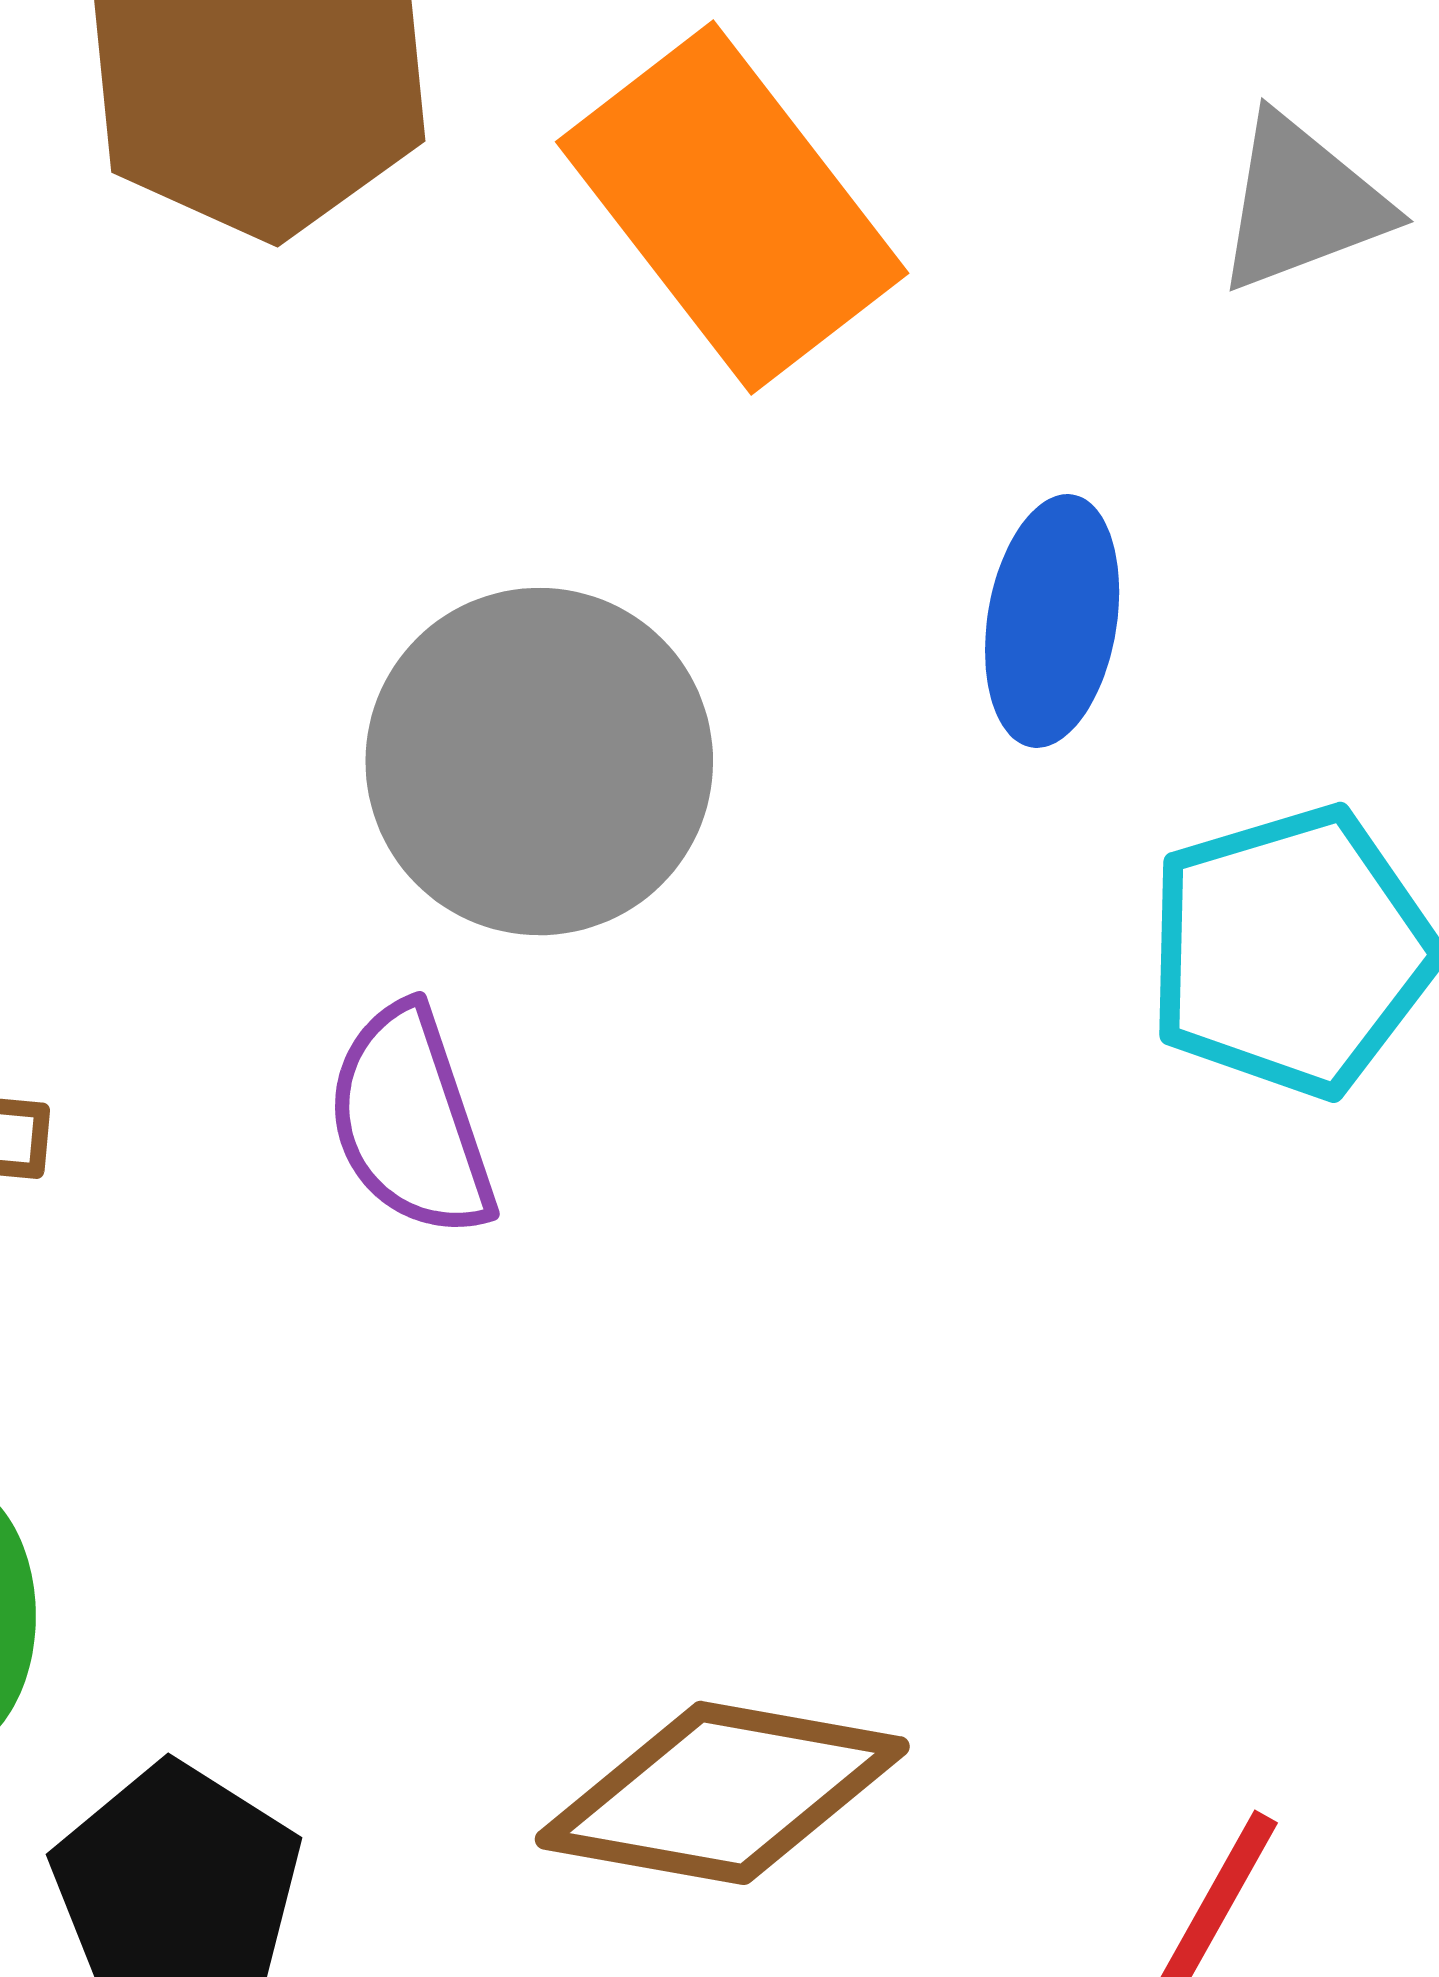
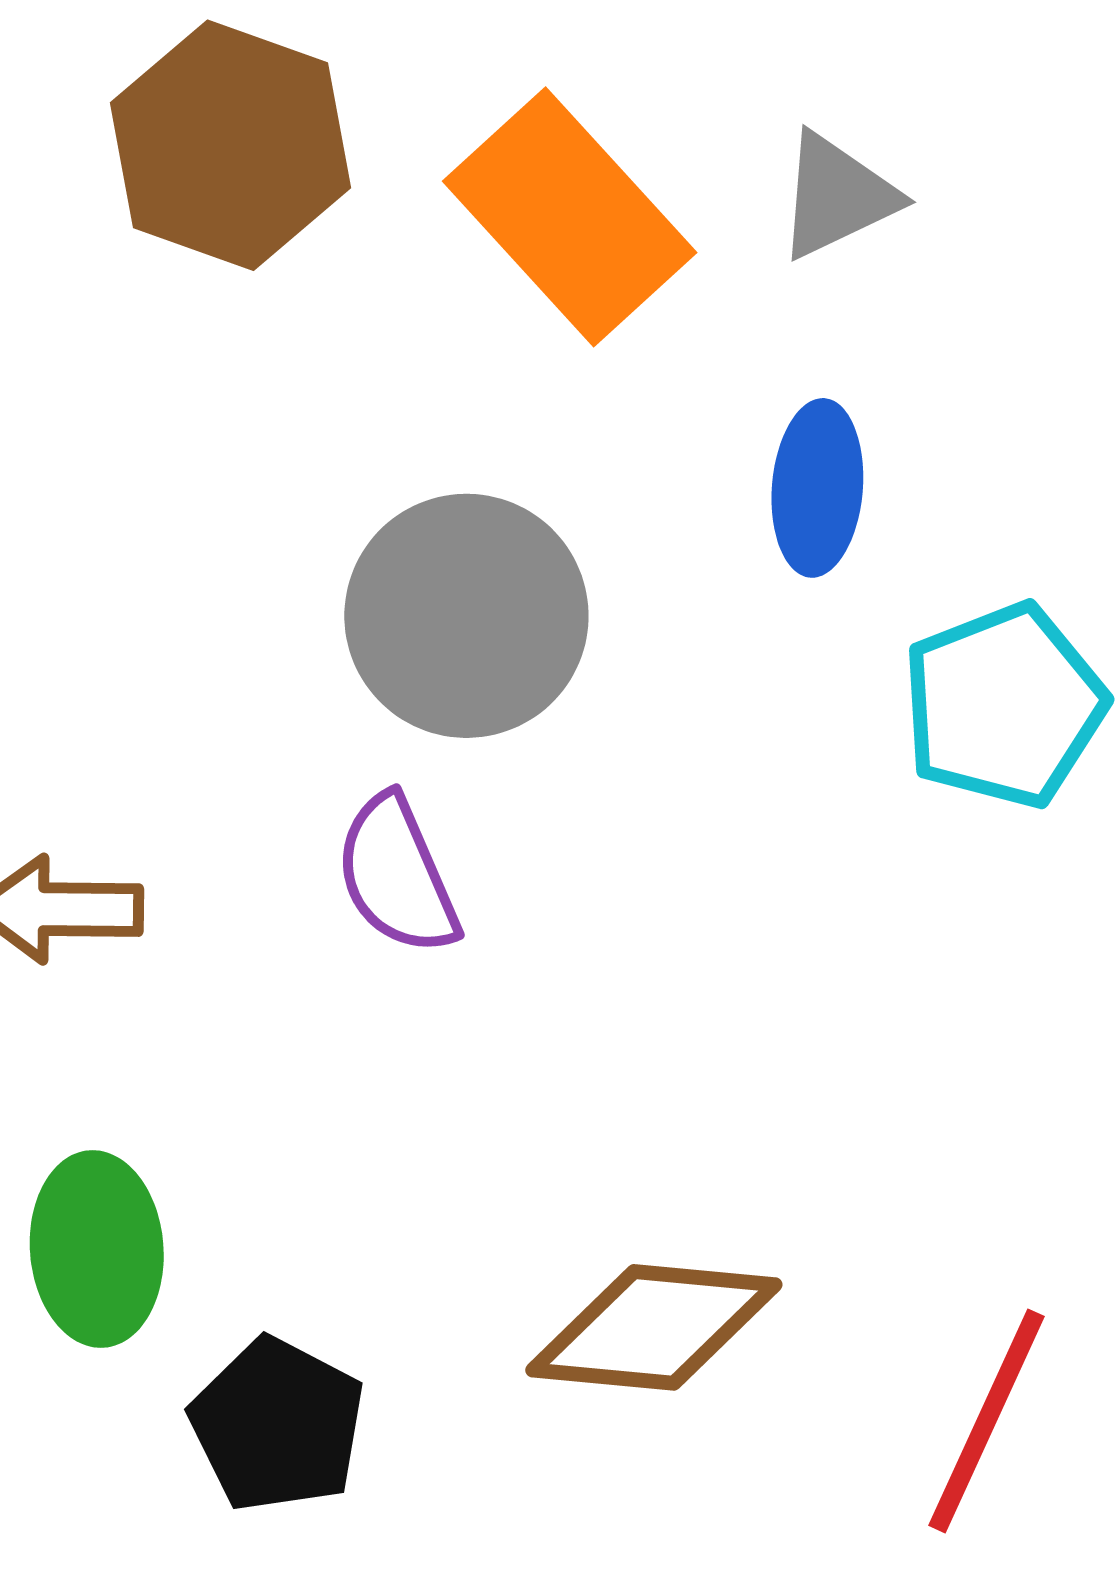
gray triangle: (1302, 203) -> (837, 196), moved

